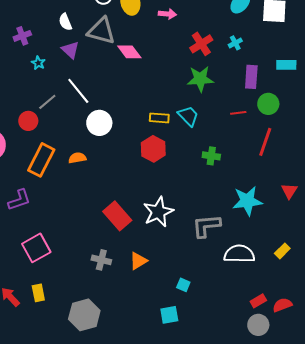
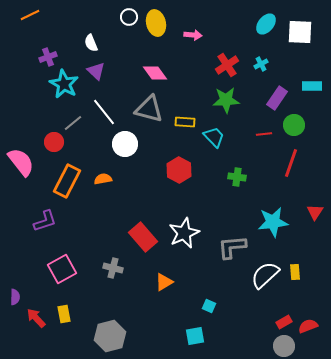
gray triangle: (101, 31) -> (149, 109), moved
cyan star: (38, 63) -> (64, 84), size x2.0
purple rectangle: (251, 77) -> (277, 98), turned 30
yellow rectangle: (159, 118) -> (185, 122), moved
yellow rectangle: (282, 251) -> (295, 272), moved, turned -49
white semicircle: (239, 254) -> (265, 275), turned -44
gray cross: (101, 260) -> (113, 268), moved

